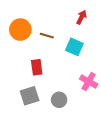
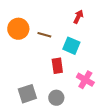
red rectangle: (37, 67) -> (57, 66), moved

